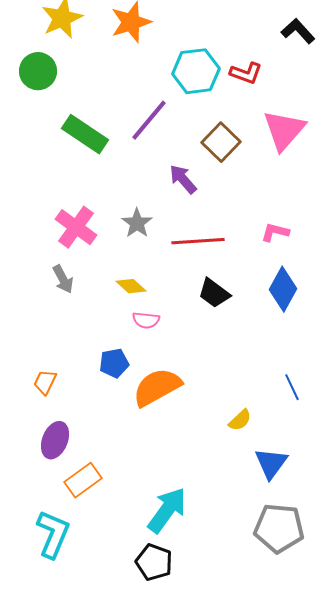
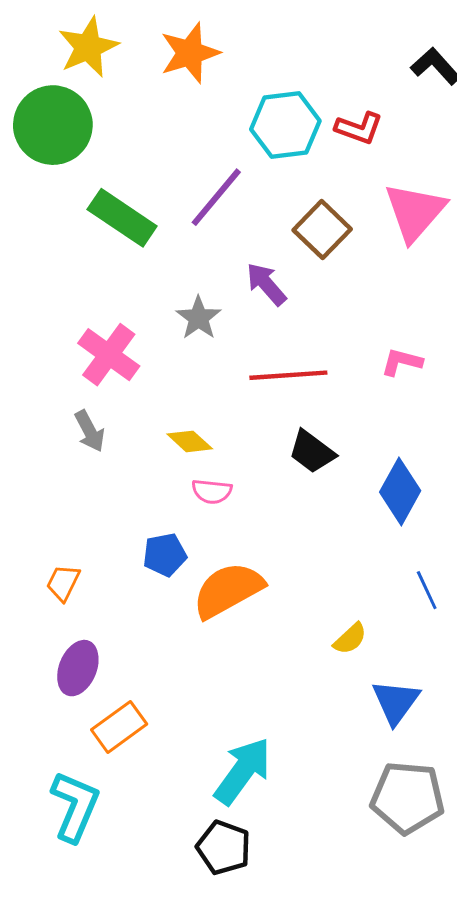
green circle: (38, 71) -> (53, 125), size x1.4
gray star: (137, 223) -> (199, 318), moved
blue diamond: (283, 289) -> (400, 491), moved

